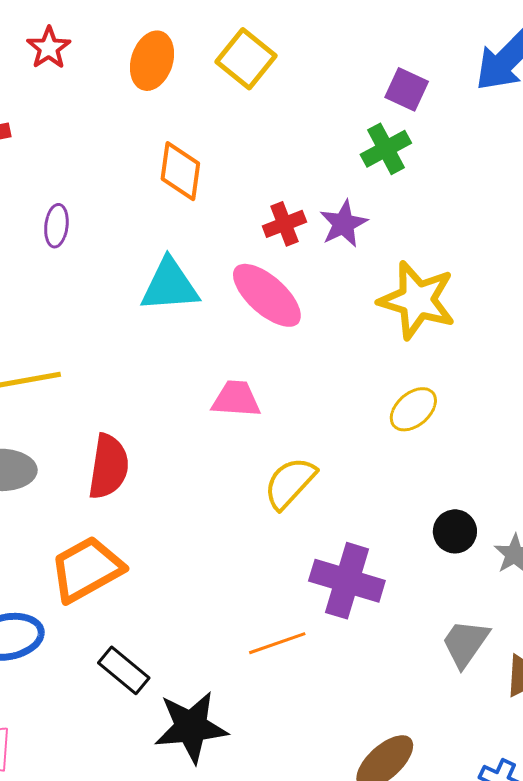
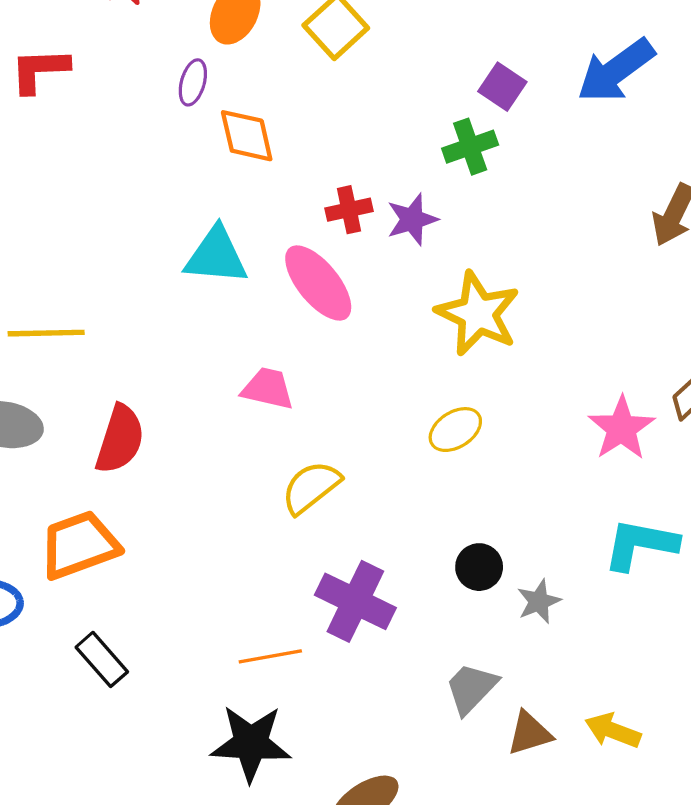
orange diamond: (180, 171) -> (247, 136), turned -30
purple ellipse: (56, 226) -> (193, 82), moved
black star: (191, 727) -> (251, 743), moved

